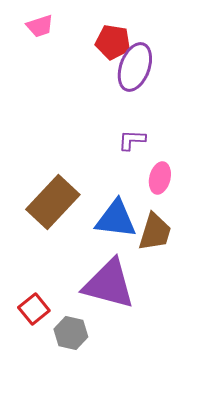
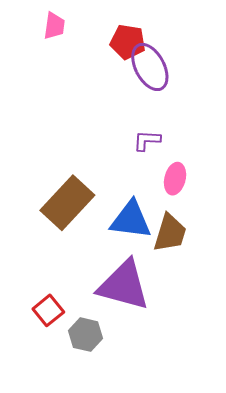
pink trapezoid: (40, 26) -> (54, 26), turned -64
purple ellipse: (135, 67) -> (150, 67), turned -48

